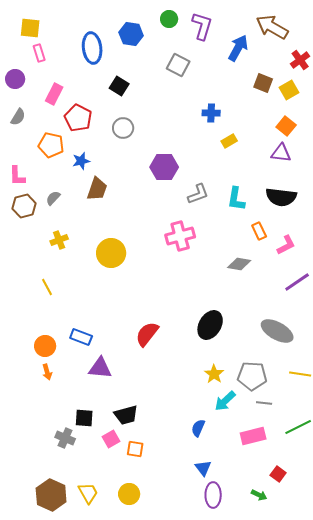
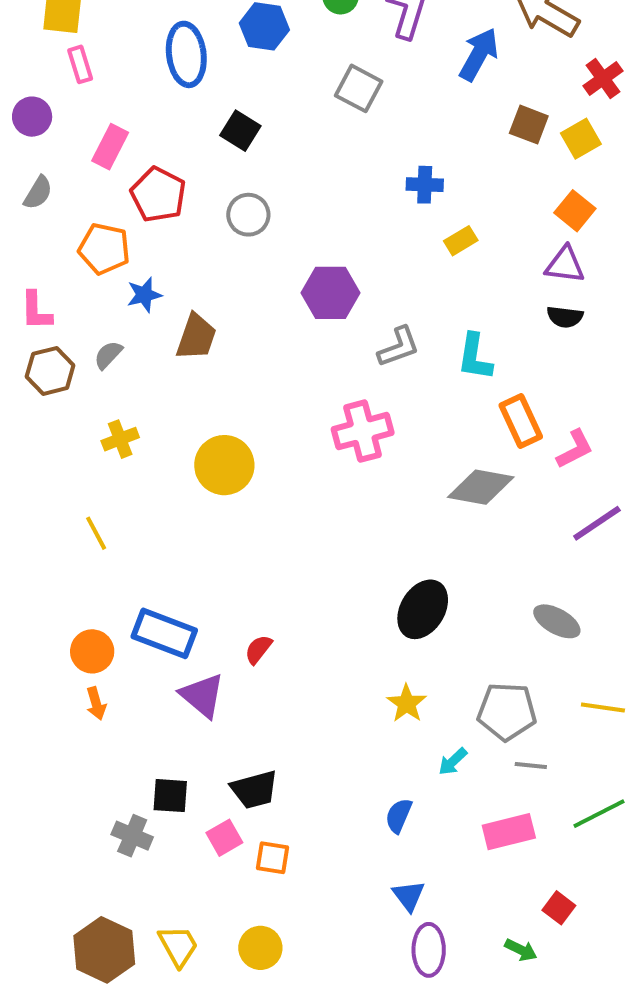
blue star: (81, 161) -> (144, 295), moved
black semicircle: (281, 197) -> (565, 317), moved, size x0.6
orange rectangle: (259, 231) -> (521, 421), size x1.4
gray diamond: (239, 264) -> (481, 487), size x1.4
gray ellipse: (277, 331) -> (557, 621), size x0.7
red semicircle: (147, 334) -> (258, 649), moved, size x0.6
blue rectangle: (81, 337) -> (164, 633), size x1.4
purple triangle: (100, 368) -> (202, 695), turned 35
yellow star: (214, 374) -> (407, 703), moved
cyan arrow: (225, 401) -> (453, 762), size x0.7

